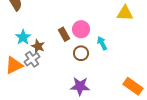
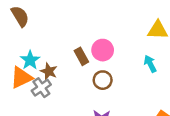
cyan arrow: (102, 43) -> (150, 64), moved
orange triangle: (14, 65) -> (21, 78), moved

